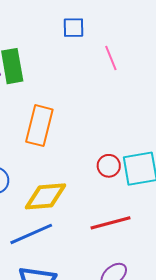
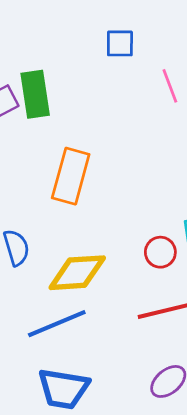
red circle: (109, 166) -> (160, 252), moved

